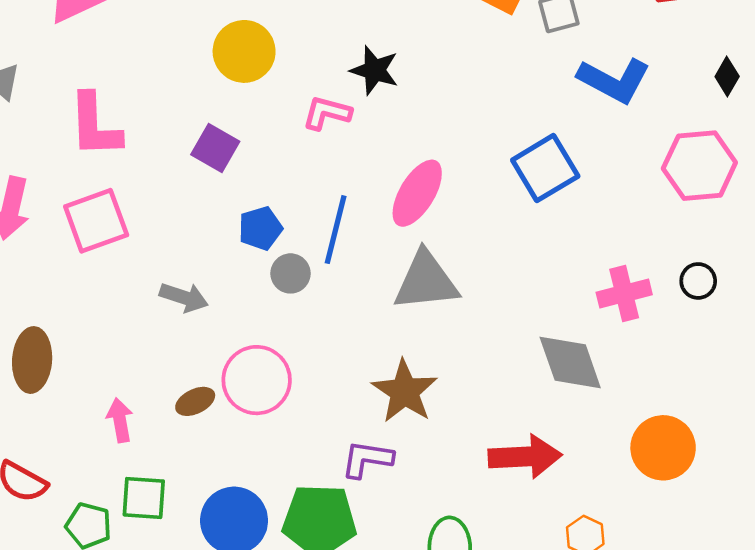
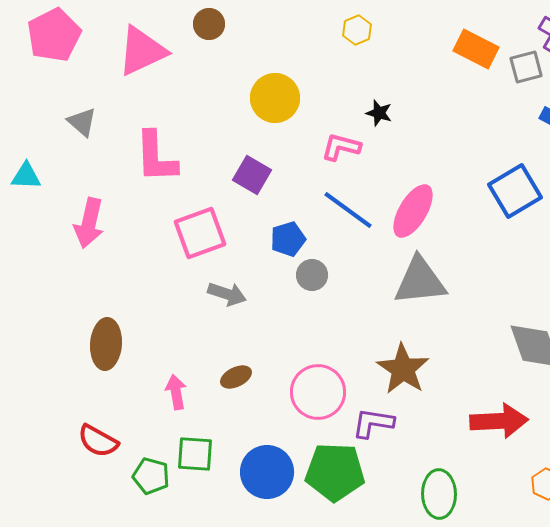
black star: (375, 70) -> (379, 113), size x0.7
pink square: (96, 221) -> (200, 233), moved
blue line: (336, 230) -> (348, 210), moved, turned -68
pink circle: (257, 380) -> (318, 392), moved

